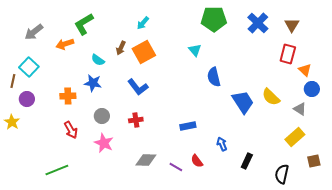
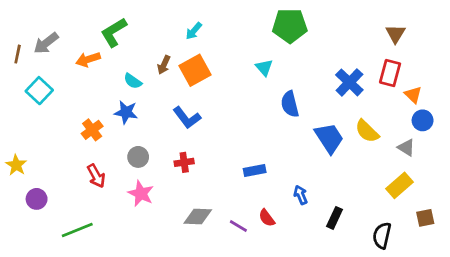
blue cross: (258, 23) -> (349, 82), moved
brown line: (13, 81) -> (18, 54), moved
orange cross: (68, 96) -> (92, 130), turned -35
purple circle: (27, 99) -> (37, 199), moved

